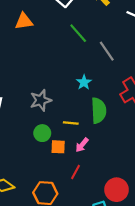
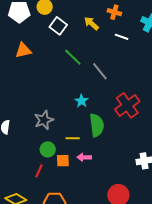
pink arrow: (82, 145) -> (84, 157), turned 56
red line: (75, 172) -> (39, 171), moved

